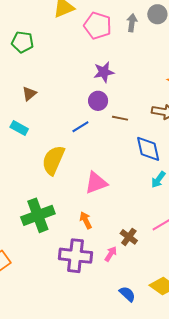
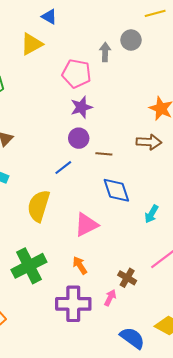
pink pentagon: (98, 26) -> (76, 74), moved
blue diamond: (148, 149) -> (116, 190), moved
blue semicircle: (127, 294) -> (132, 338), size x1.4

